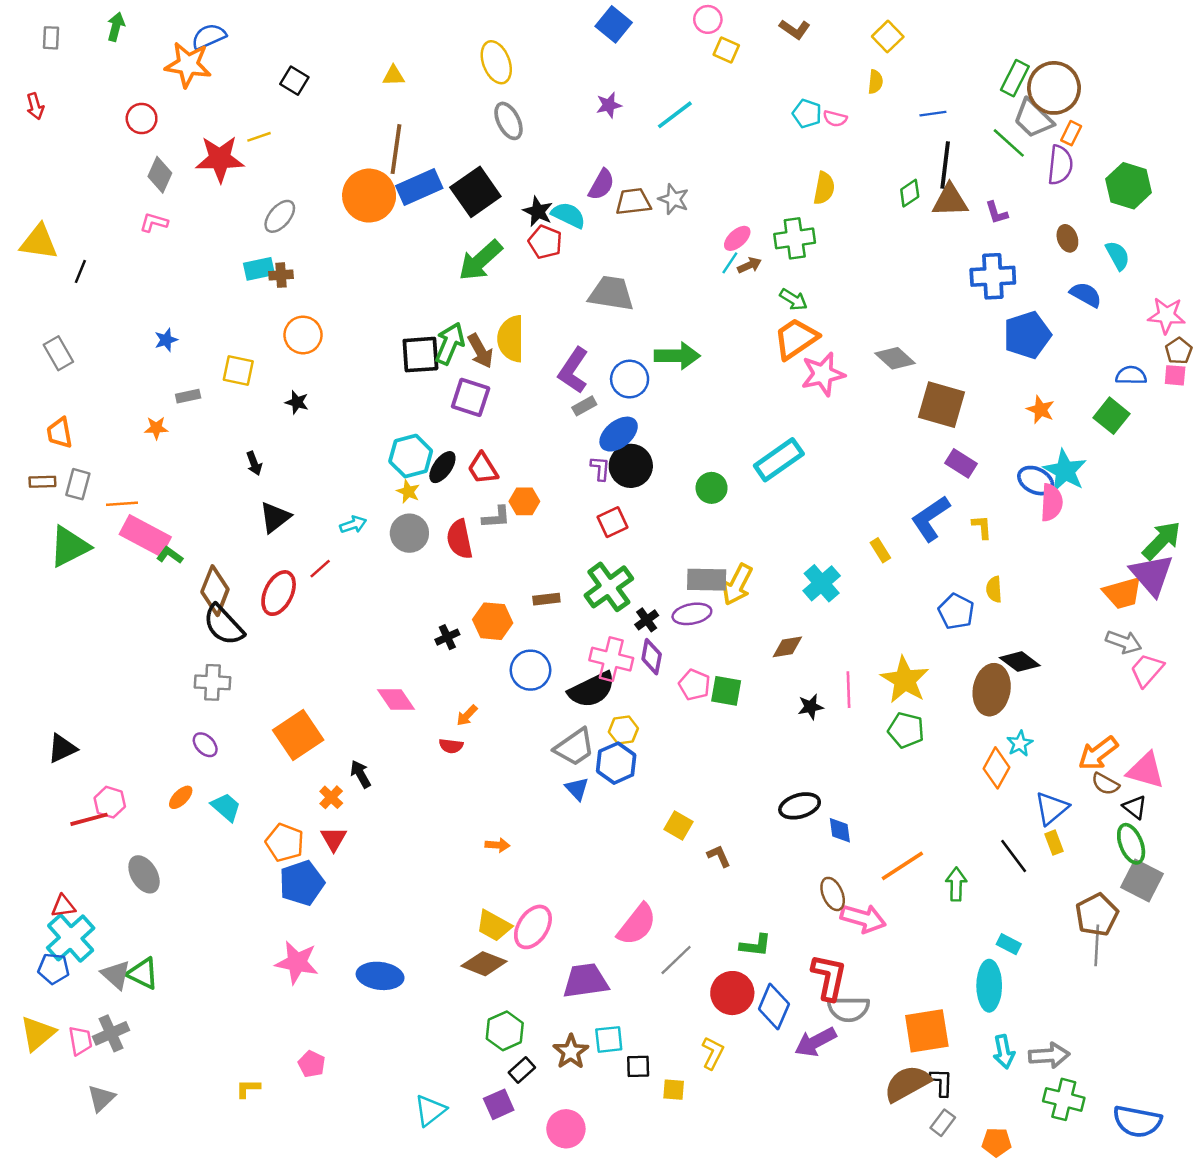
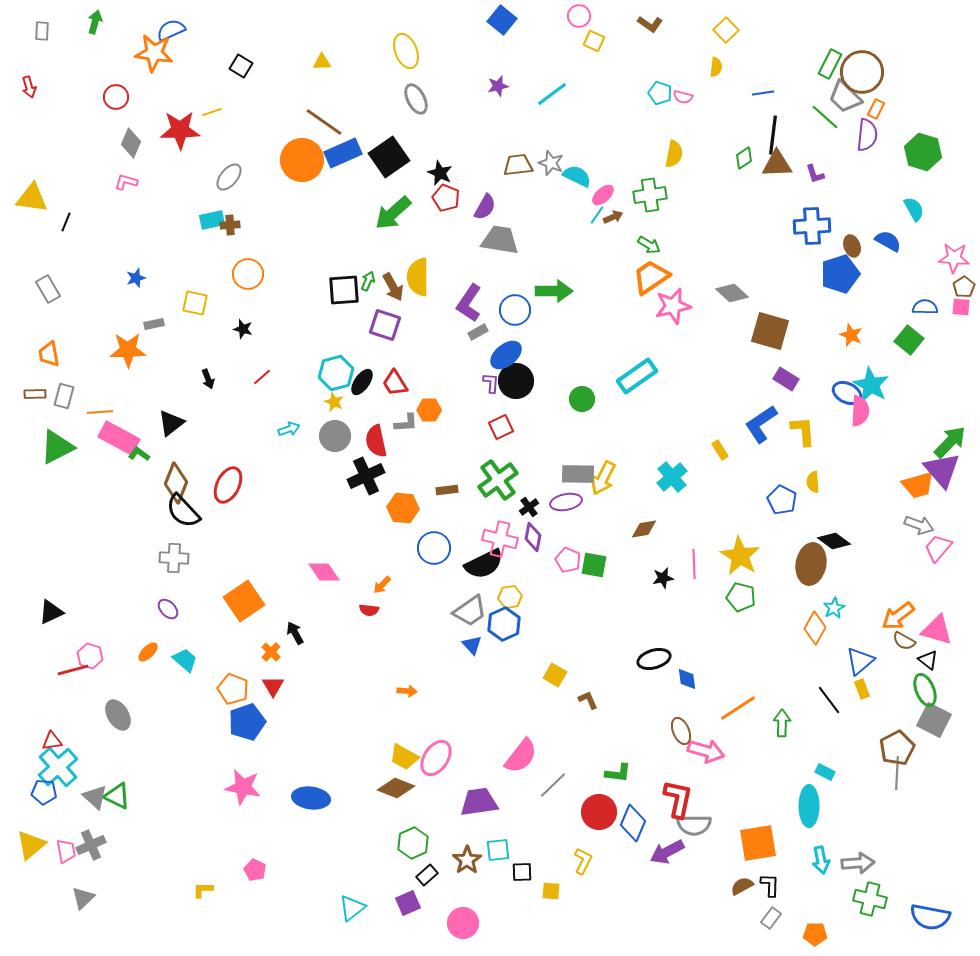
brown line: (396, 149) -> (324, 122), turned -63
purple semicircle: (601, 185) -> (485, 207), moved
cyan semicircle: (568, 215) -> (577, 176), moved
brown ellipse: (1067, 238) -> (852, 246), moved
green arrow: (450, 344) -> (368, 281), size x0.6
orange star: (156, 428) -> (128, 350), size x1.8
black triangle: (275, 517) -> (171, 423), moved
yellow L-shape: (982, 527) -> (803, 431), size x1.5
red line: (320, 569) -> (262, 377), moved
black cross: (447, 637) -> (366, 476), moved, size x1.8
brown semicircle: (907, 1084) -> (742, 886), size x0.6

